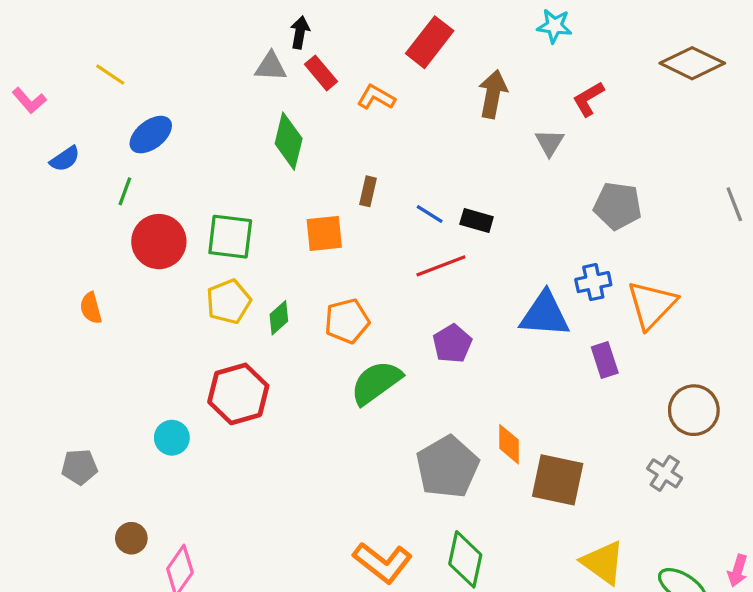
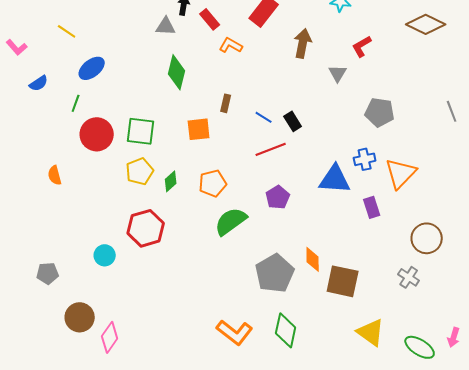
red rectangle: (321, 73) -> (210, 19), moved
black rectangle: (477, 220) -> (293, 121), turned 42
brown circle: (131, 538) -> (80, 317), size x1.5

